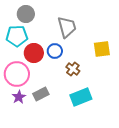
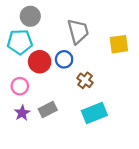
yellow square: (102, 49) -> (119, 44), moved
pink circle: (17, 74) -> (20, 86), size x0.6

